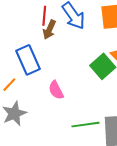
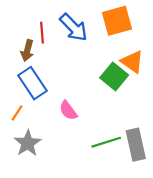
brown arrow: (49, 30) -> (27, 51), moved

